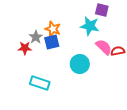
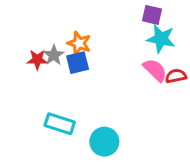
cyan star: (90, 26) -> (161, 39), moved
red star: (25, 48) -> (37, 60), moved
cyan circle: (80, 64) -> (104, 142), moved

